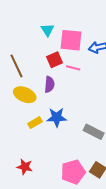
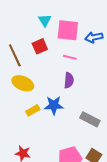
red square: (55, 60) -> (40, 46), moved
purple semicircle: (49, 84) -> (69, 80), moved

